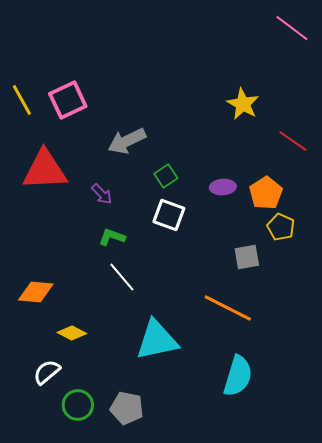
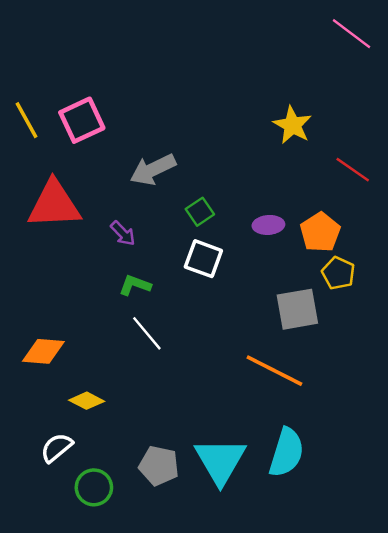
gray square: (247, 257) -> (297, 309), size x1.4
cyan triangle: (157, 340) -> (220, 461), moved, turned -48
gray pentagon: (127, 408) -> (159, 466), moved

